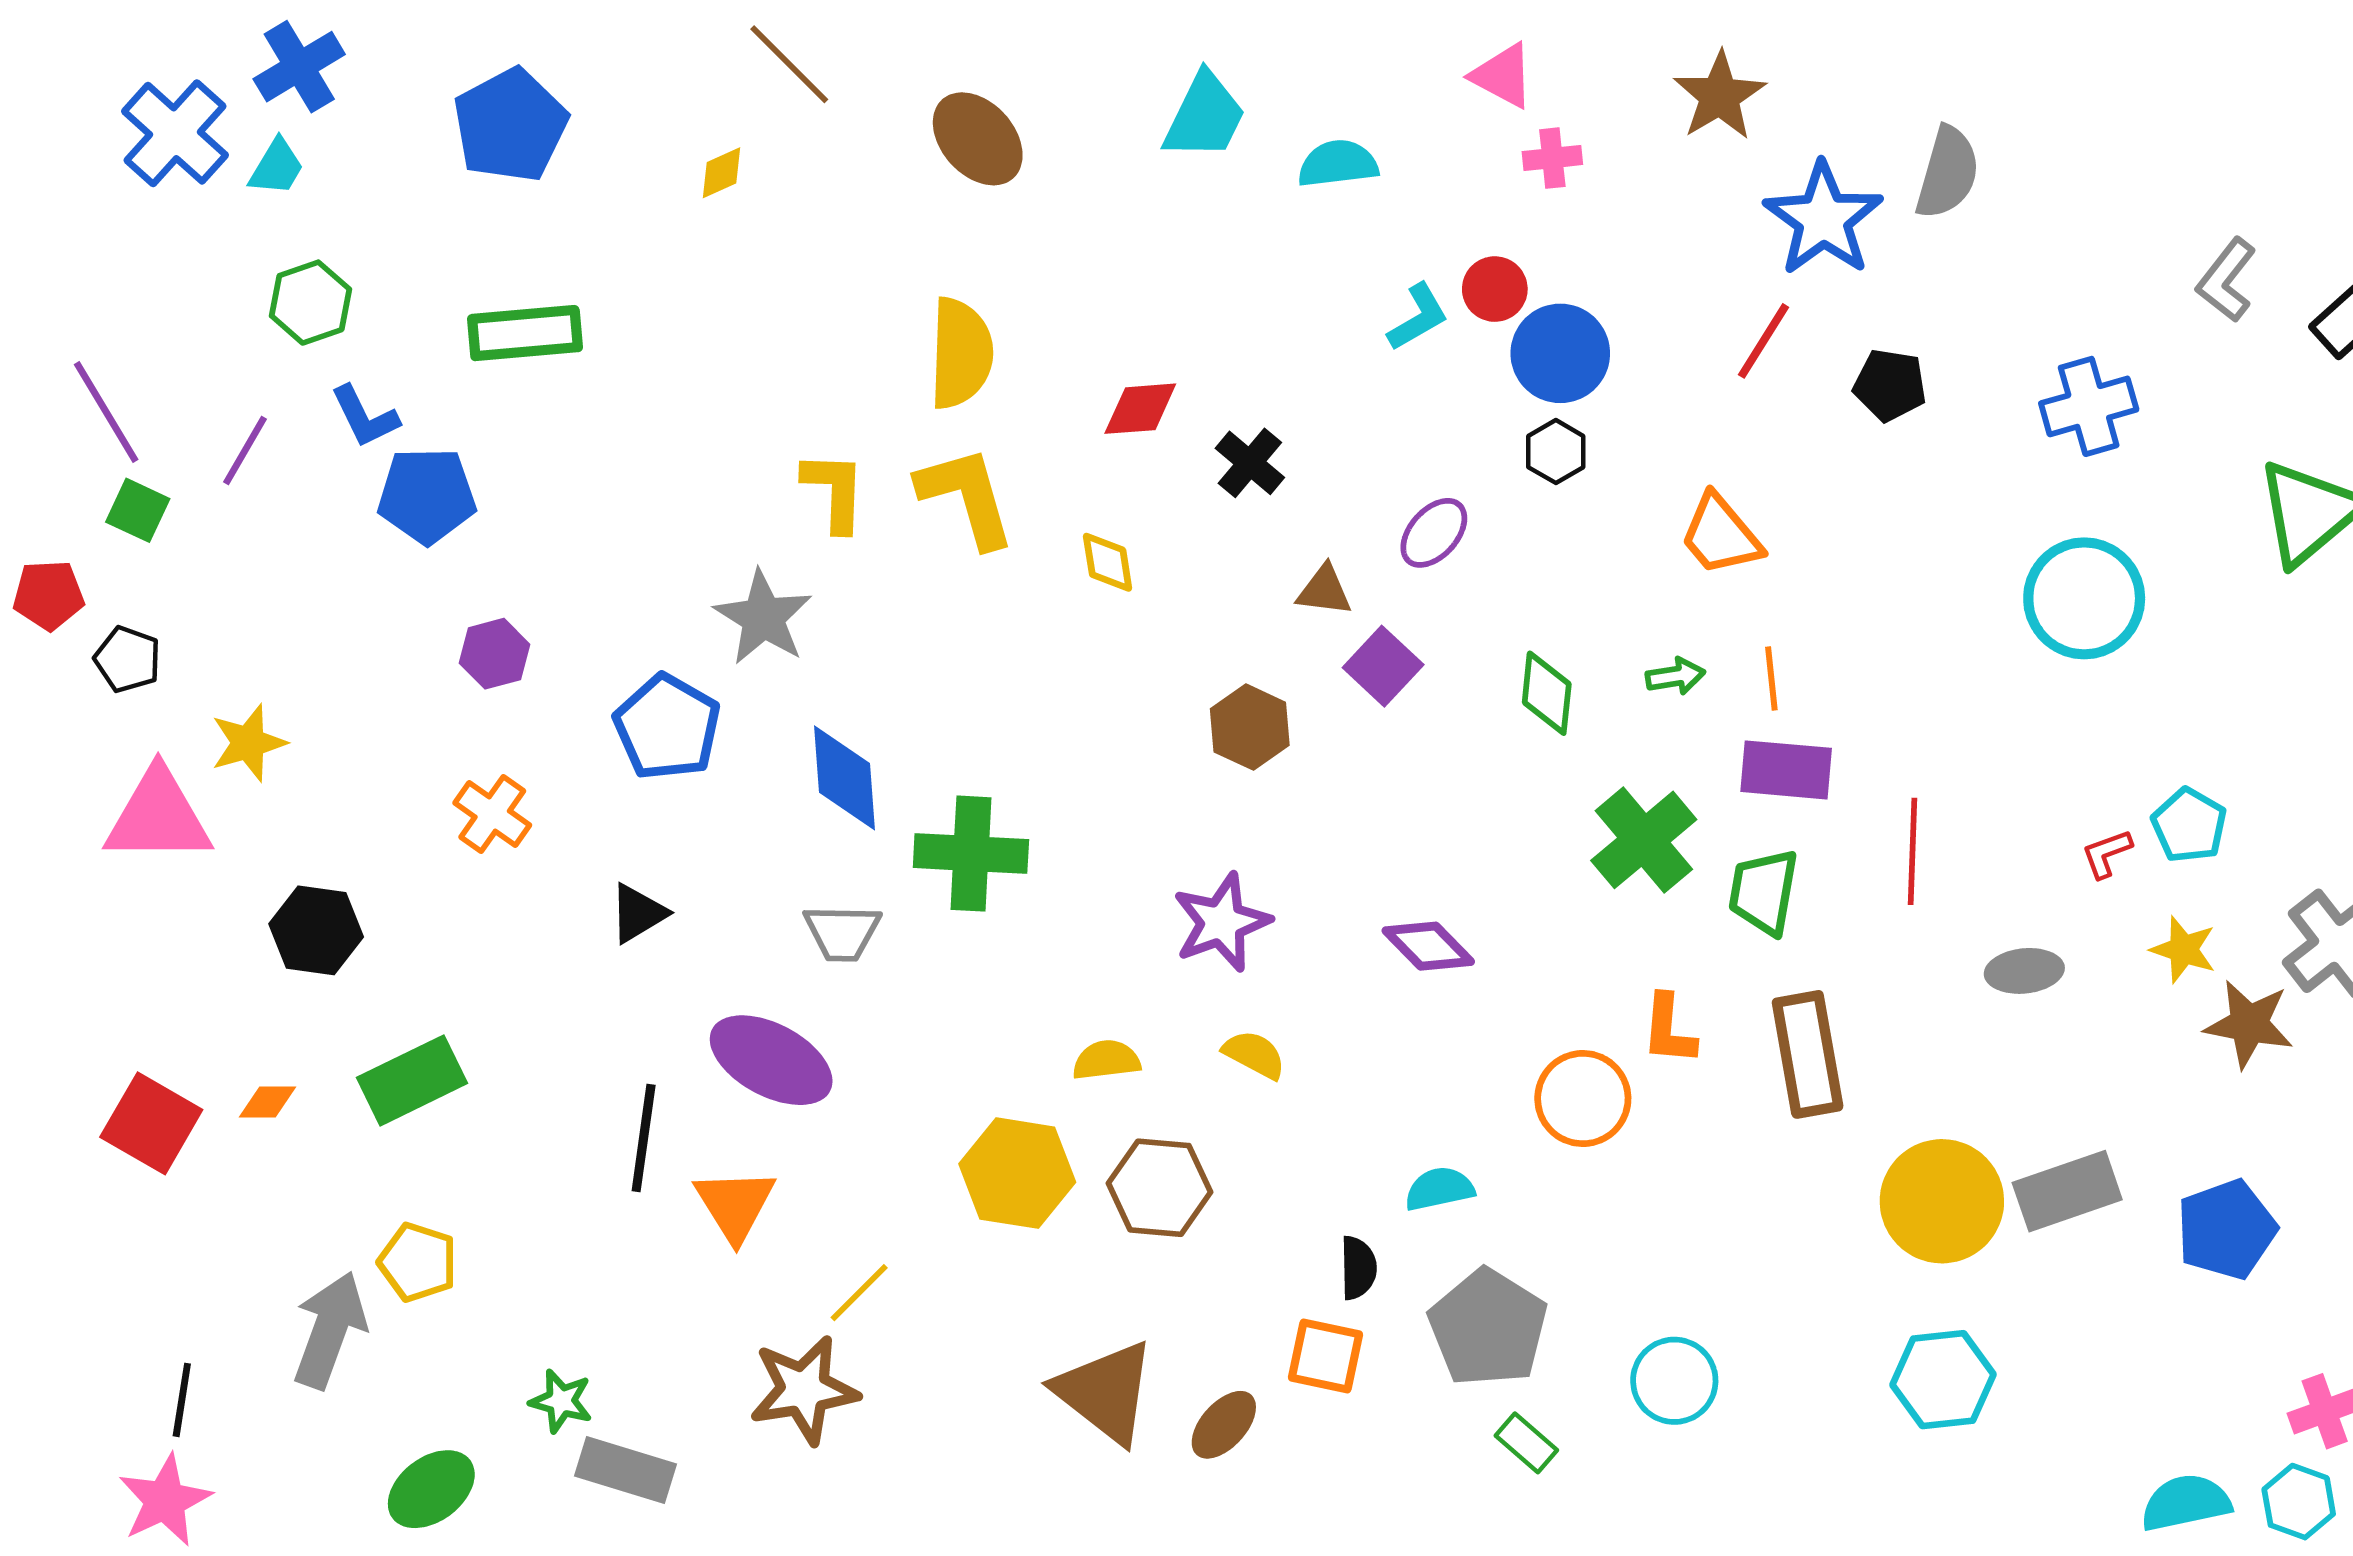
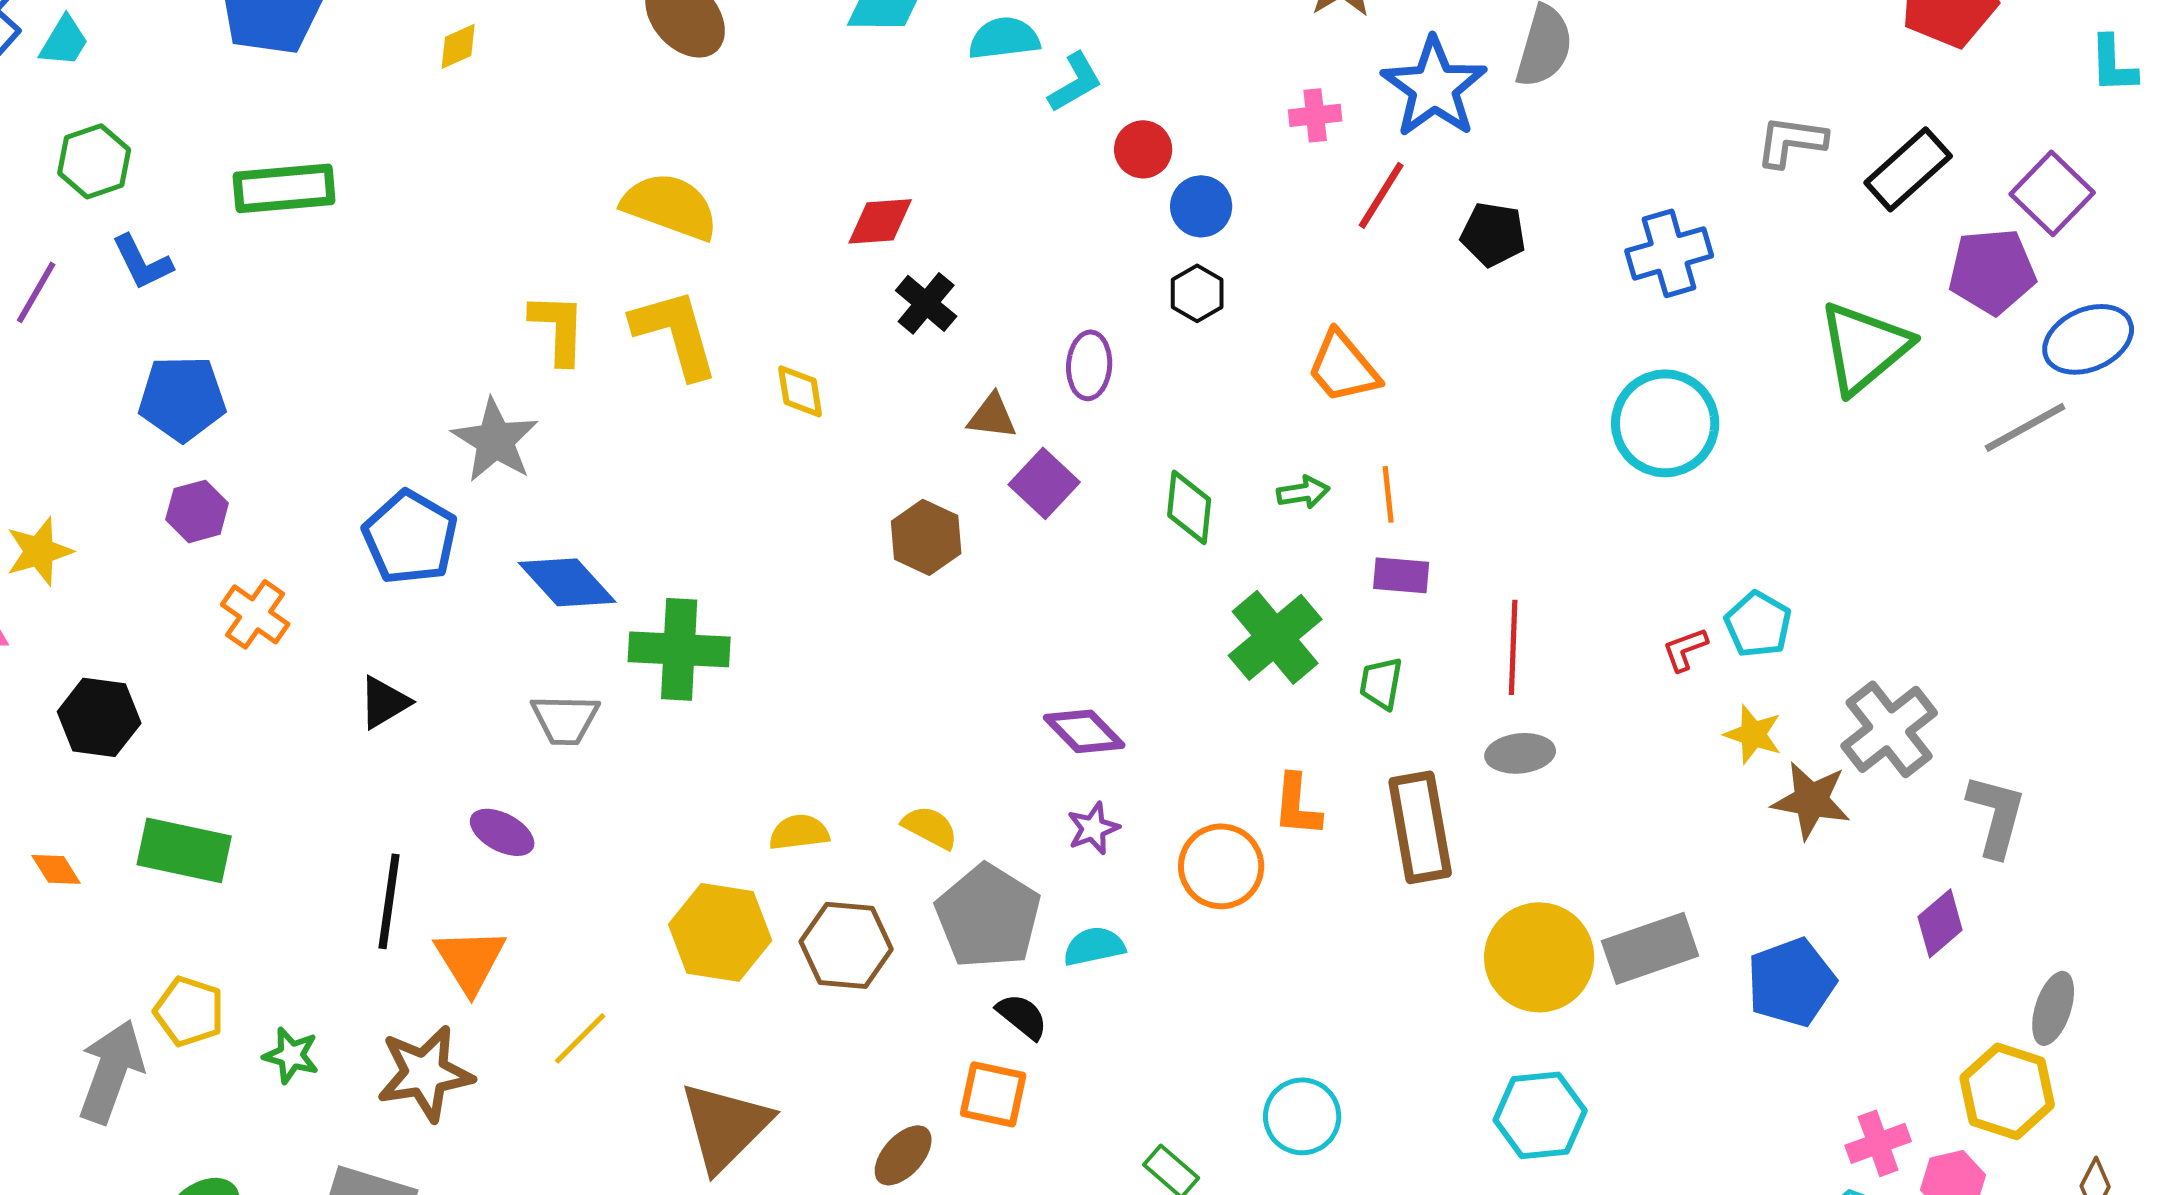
pink cross: (1552, 158) -> (1315, 115), moved
gray L-shape: (2226, 280) -> (1791, 141), turned 60
cyan L-shape: (1418, 317) -> (1075, 82), moved
yellow semicircle: (961, 353) -> (670, 206), turned -72
blue circle: (1560, 353) -> (1201, 206), size x0.7
red diamond: (1140, 409) -> (880, 221), moved
blue pentagon: (427, 496) -> (182, 398), moved
purple ellipse: (1434, 533) -> (1089, 365), turned -38
purple hexagon: (495, 654) -> (197, 511), moved
purple rectangle: (1786, 770) -> (1401, 575), size x0.7
blue diamond: (844, 778) -> (567, 582), turned -38
green trapezoid: (1764, 892) -> (1381, 683), size x0.7
purple star: (1222, 922) -> (1093, 828), moved, size x0.6
gray ellipse: (2024, 971) -> (1520, 753), moved
purple ellipse: (771, 1060) -> (502, 832), size x0.6
green rectangle: (412, 1080) -> (184, 850), turned 38
orange diamond: (268, 1102) -> (56, 869), turned 58
black semicircle: (1358, 1268) -> (1022, 1016), turned -50
gray pentagon: (1488, 1328) -> (988, 916), moved
brown star: (804, 1390) -> (425, 1073), moved
brown triangle: (1105, 1392) -> (725, 1126), moved, turned 37
green star: (561, 1401) -> (291, 1055), moved

